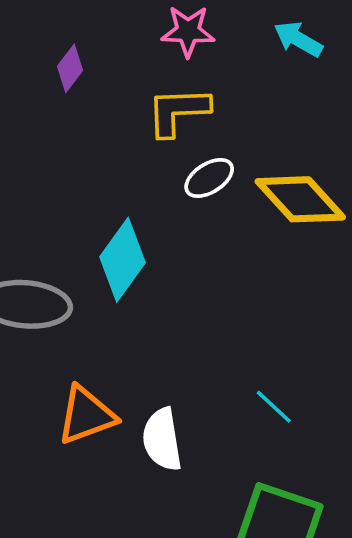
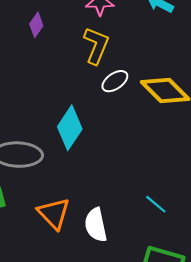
yellow L-shape: (178, 111) -> (96, 46), turned 117
orange triangle: (86, 415) -> (54, 214), turned -51

